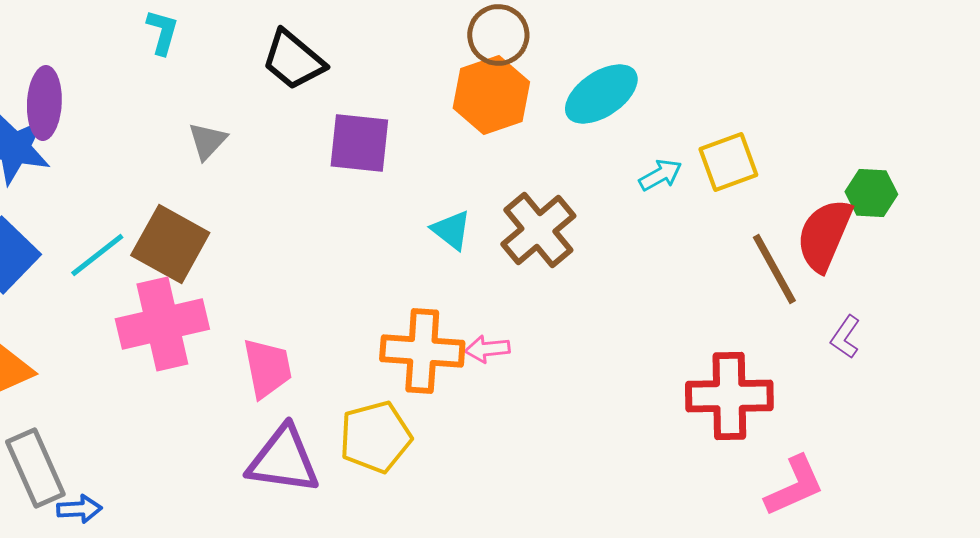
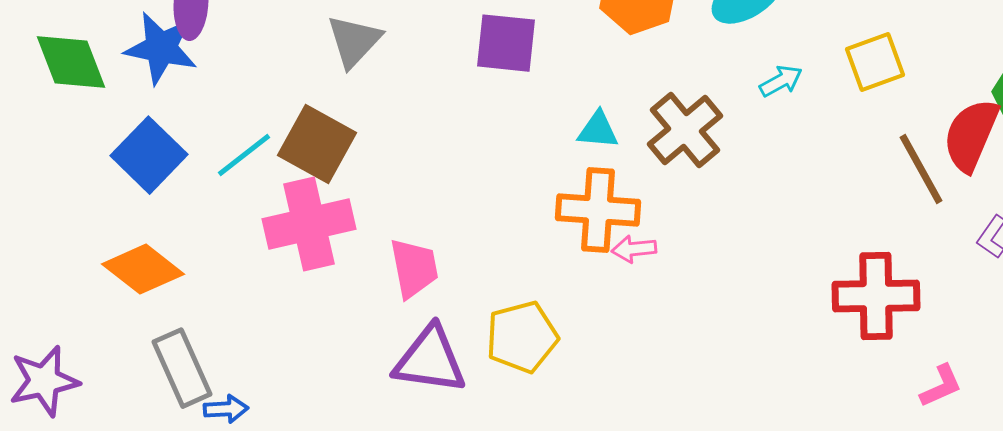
gray triangle: (207, 141) -> (354, 41), size x1.4
cyan arrow: (660, 175) -> (781, 81), moved
cyan triangle: (451, 230) -> (598, 130), turned -33
orange cross: (422, 351) -> (598, 210), moved
pink L-shape: (794, 486) -> (941, 386), size x0.7

